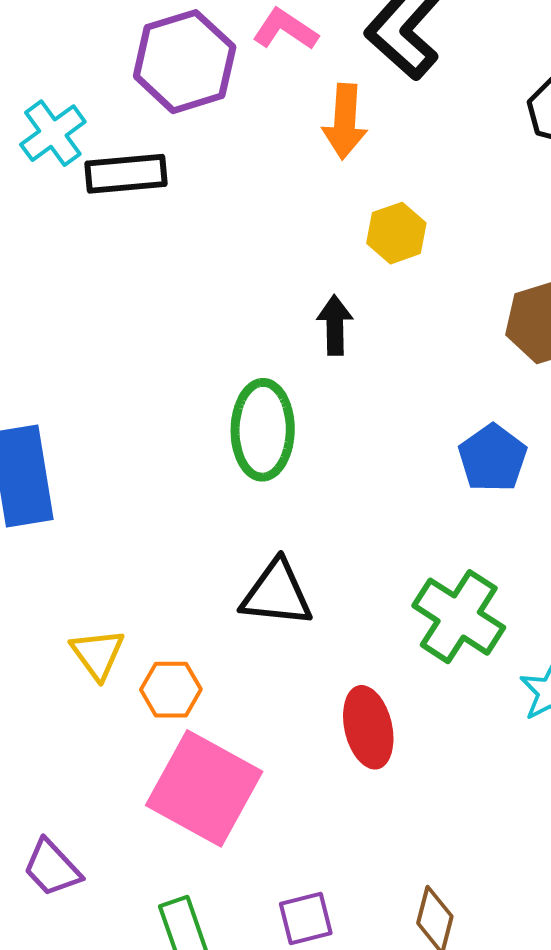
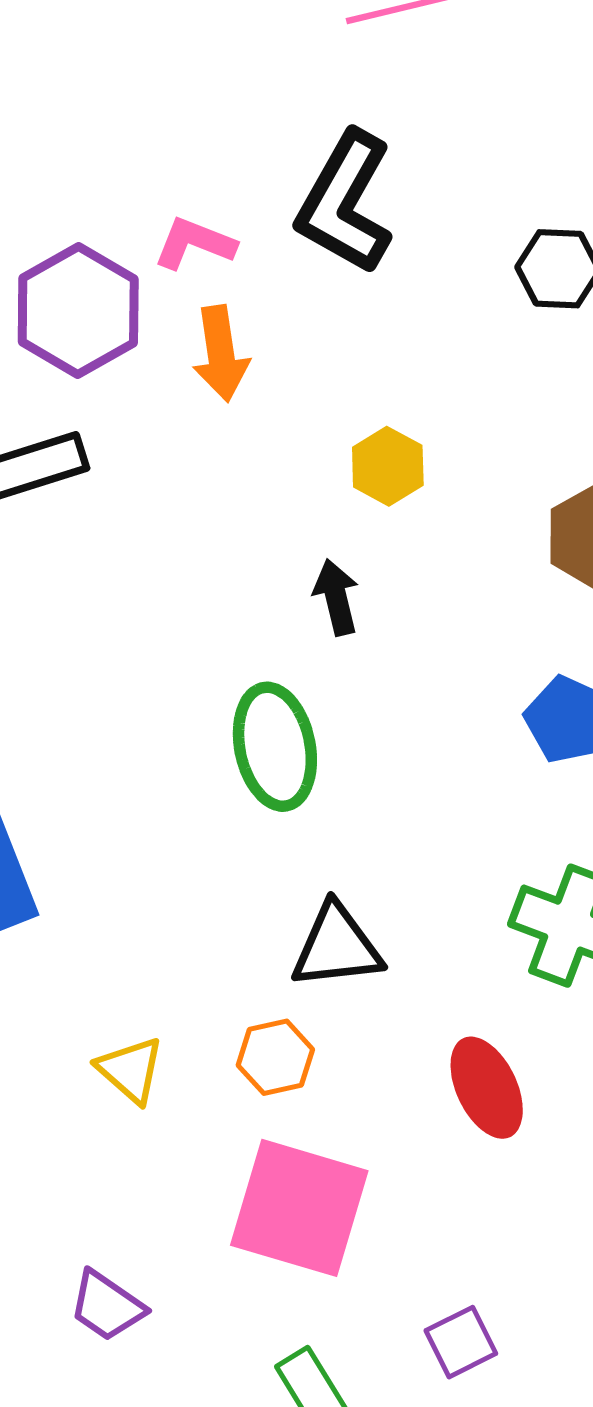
orange arrow: (345, 121) -> (221, 354), moved
orange hexagon: (171, 690) -> (275, 1057), moved
purple trapezoid: (52, 868) -> (107, 1306), moved

